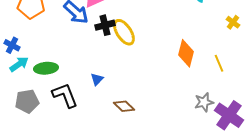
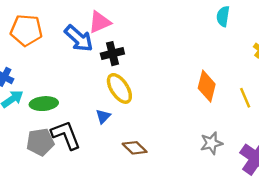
yellow ellipse: (124, 32) -> (119, 88), moved
gray pentagon: (27, 101) -> (40, 142), moved
gray star: (204, 102) -> (211, 143), moved

